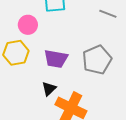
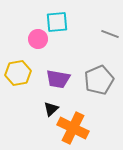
pink circle: (28, 25) -> (38, 39), moved

